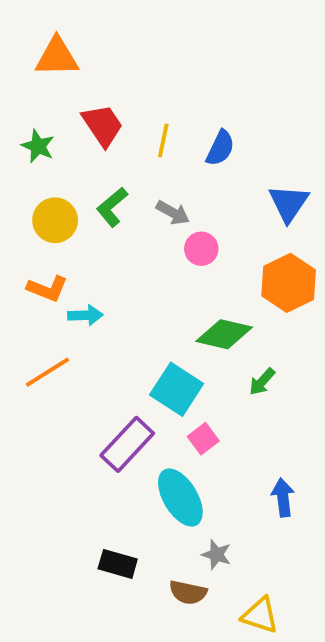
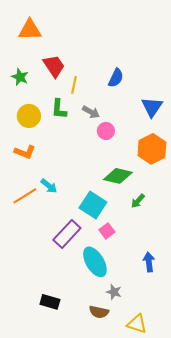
yellow line: (163, 141) -> (74, 85), moved
green L-shape: (112, 207) -> (59, 109), turned -45
cyan arrow: (85, 315) -> (49, 186), moved, turned 42
black rectangle: (118, 564) -> (50, 302), moved

